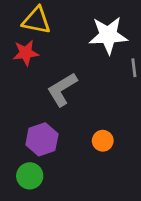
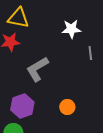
white star: (108, 35) -> (71, 29), size x0.7

